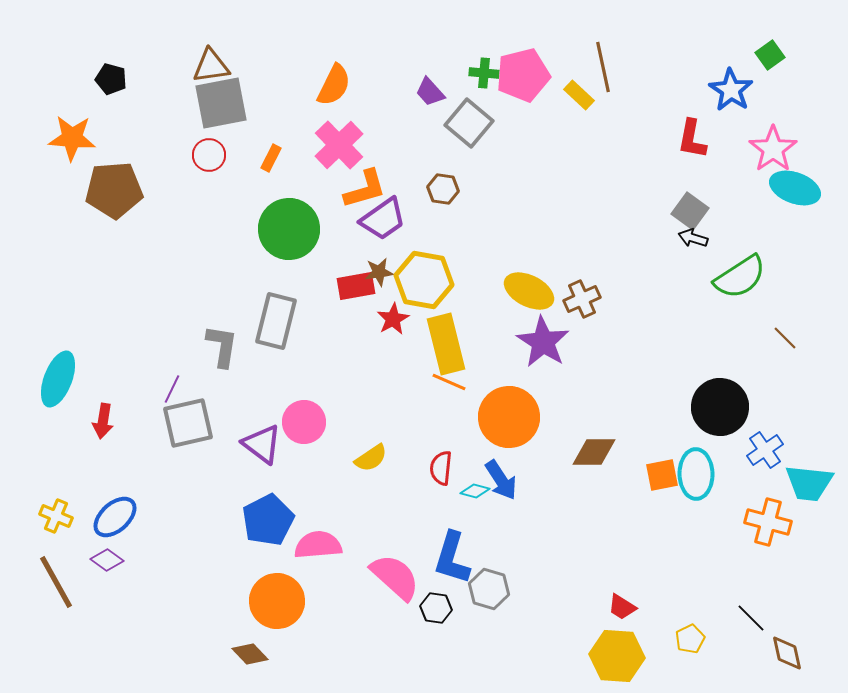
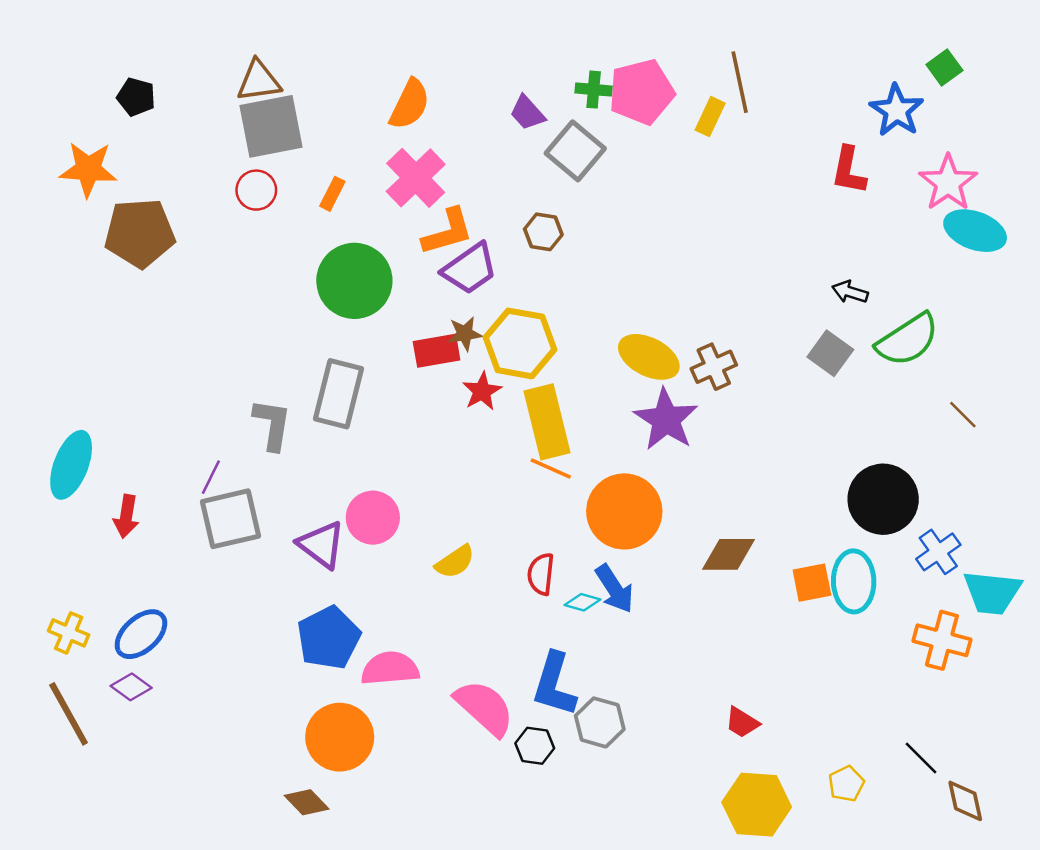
yellow rectangle: (579, 95) -> (710, 117), turned 72
gray square: (690, 211) -> (830, 353), moved
red trapezoid: (622, 607) -> (742, 722), moved

